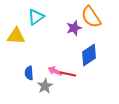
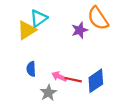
yellow triangle: (16, 36) -> (27, 30), moved, turned -36
blue diamond: (89, 55) -> (96, 81), moved
blue semicircle: (29, 73) -> (31, 69), moved

